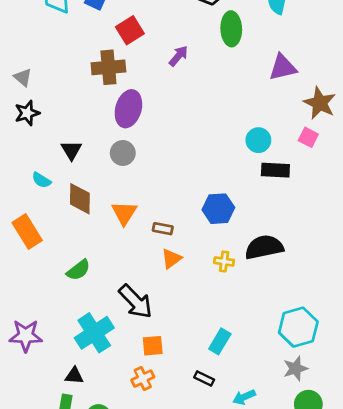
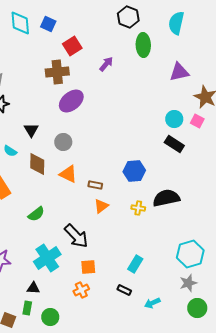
purple ellipse: (128, 109) -> (71, 101), turned 35
cyan circle: (258, 140) -> (174, 119), moved
gray circle: (123, 153) -> (63, 142), moved
black rectangle: (275, 170) -> (174, 144), turned 30
orange triangle: (124, 213) -> (68, 174), turned -36

